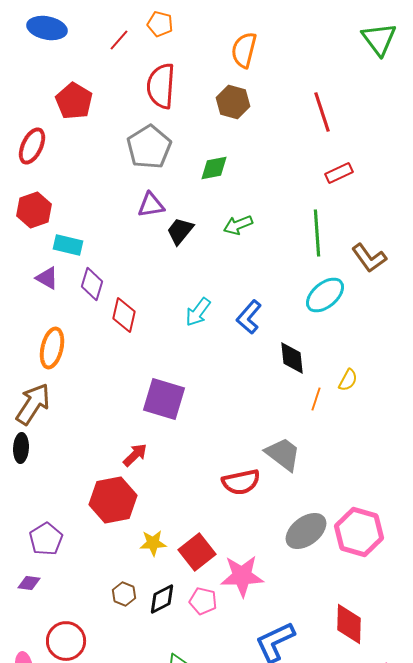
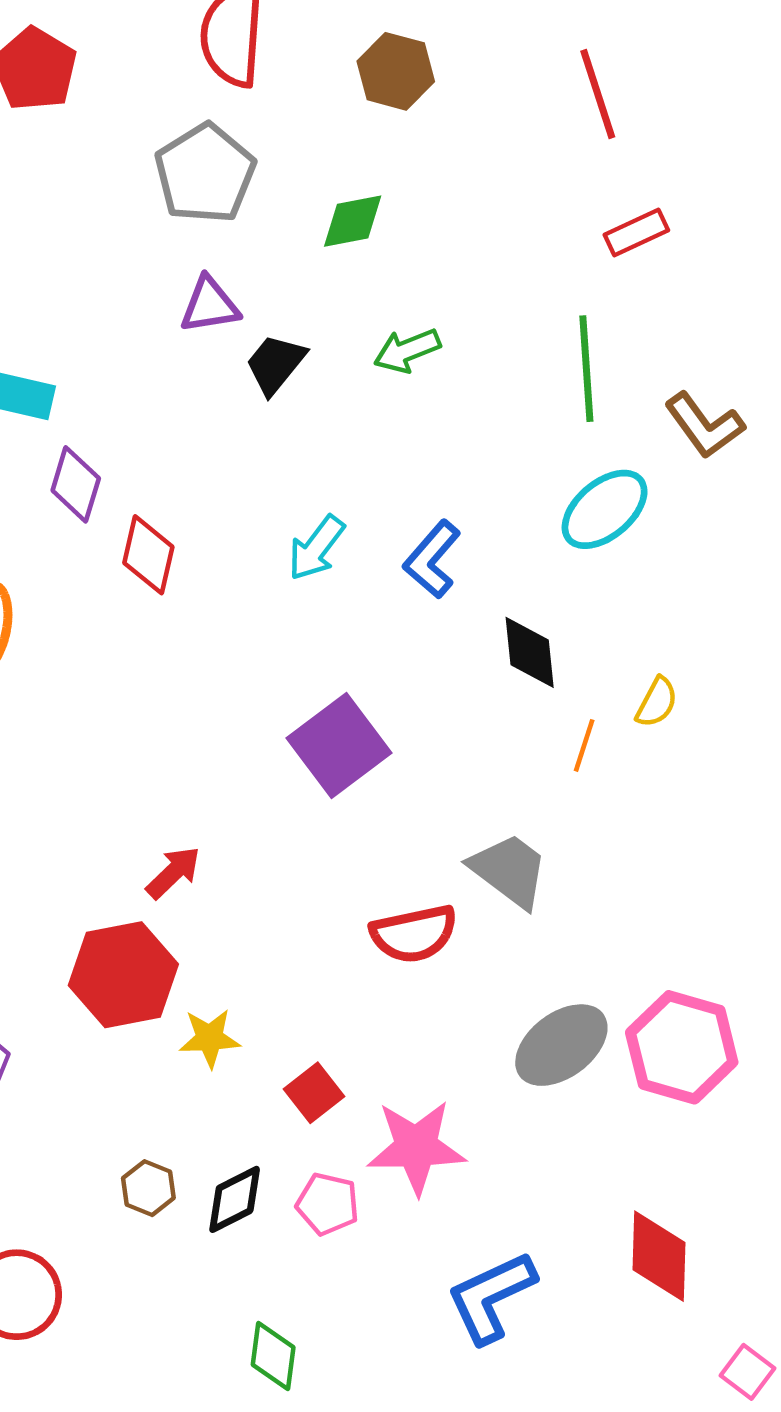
purple square: (164, 399) -> (339, 745), moved, turned 36
yellow star: (153, 543) -> (210, 1038), moved
red square: (197, 552) -> (314, 1093), size x0.7

